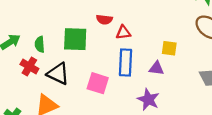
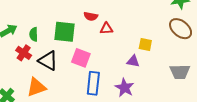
blue rectangle: (126, 63) -> (93, 83), moved
pink square: (98, 83) -> (81, 58), moved

